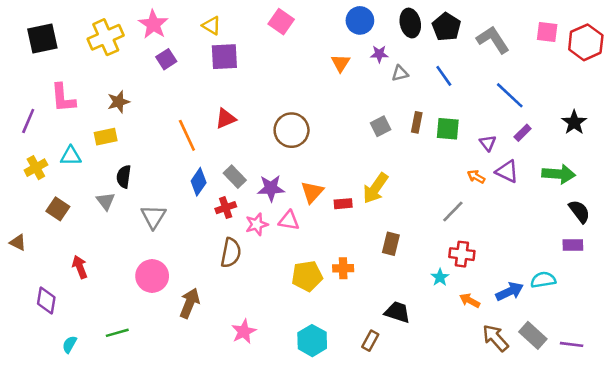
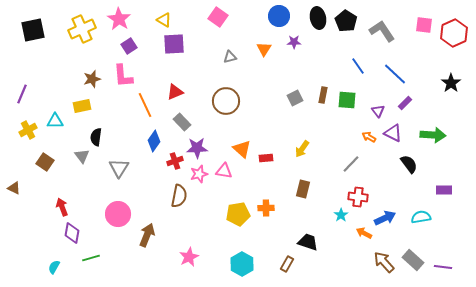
gray triangle: (400, 73) -> (230, 57), moved
blue line: (444, 76) -> (358, 66), moved
pink L-shape: (63, 98) -> (123, 76), moved
black star: (574, 122) -> (451, 83), moved
gray rectangle: (235, 177) -> (182, 122), moved
purple star: (271, 188) -> (197, 148), moved
yellow arrow: (375, 188) -> (302, 149), moved, size x0.7
orange triangle: (312, 192) -> (242, 149), turned -30
black semicircle: (579, 211) -> (409, 164), moved
blue arrow: (510, 291) -> (385, 218), moved
purple diamond: (46, 301) -> (72, 233), moved

